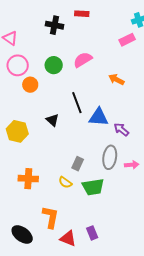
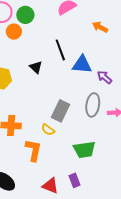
green circle: (54, 65) -> (25, 15), moved
gray rectangle: (78, 164) -> (61, 111), size x1.5
green trapezoid: (93, 187) -> (84, 150), moved
orange L-shape: (50, 217) -> (33, 150), moved

